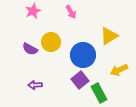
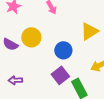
blue circle: (83, 55) -> (63, 50), size x0.7

